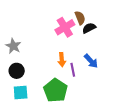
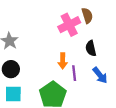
black semicircle: (89, 28) -> (91, 48), moved, turned -80
blue arrow: (91, 61) -> (100, 75), moved

